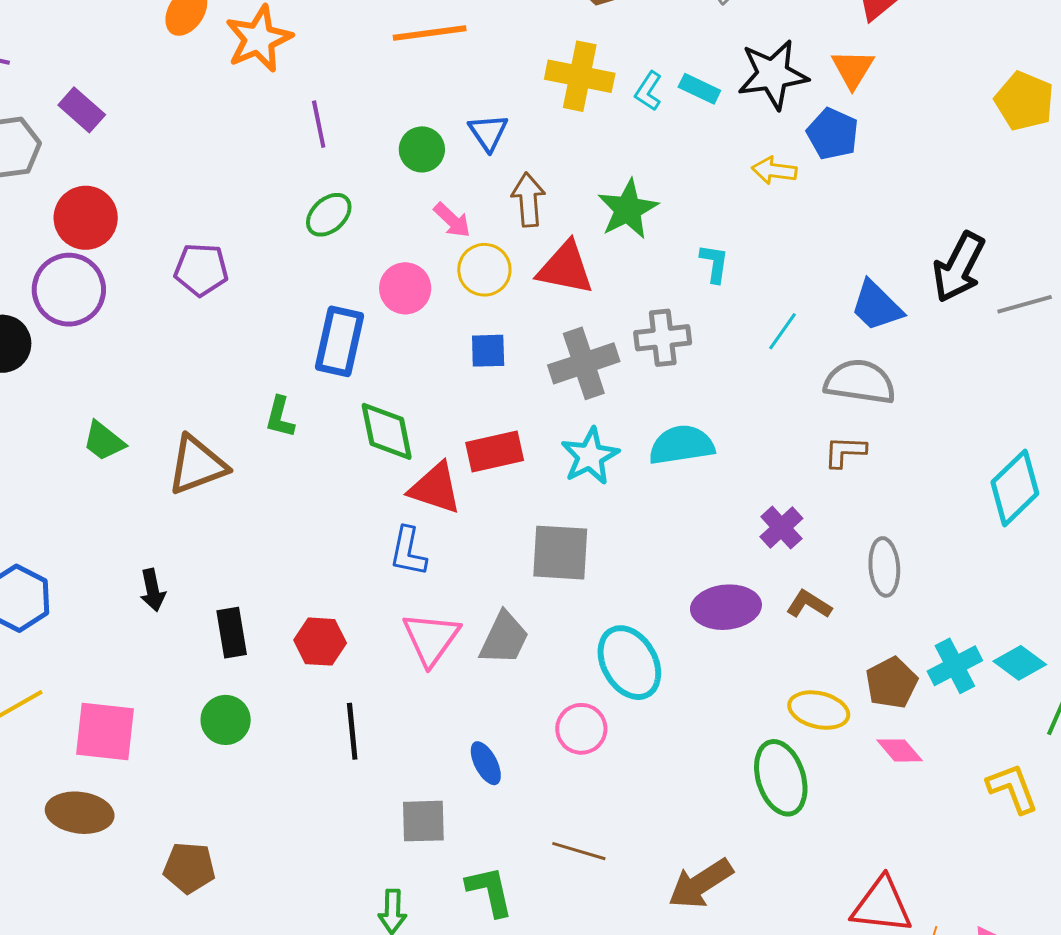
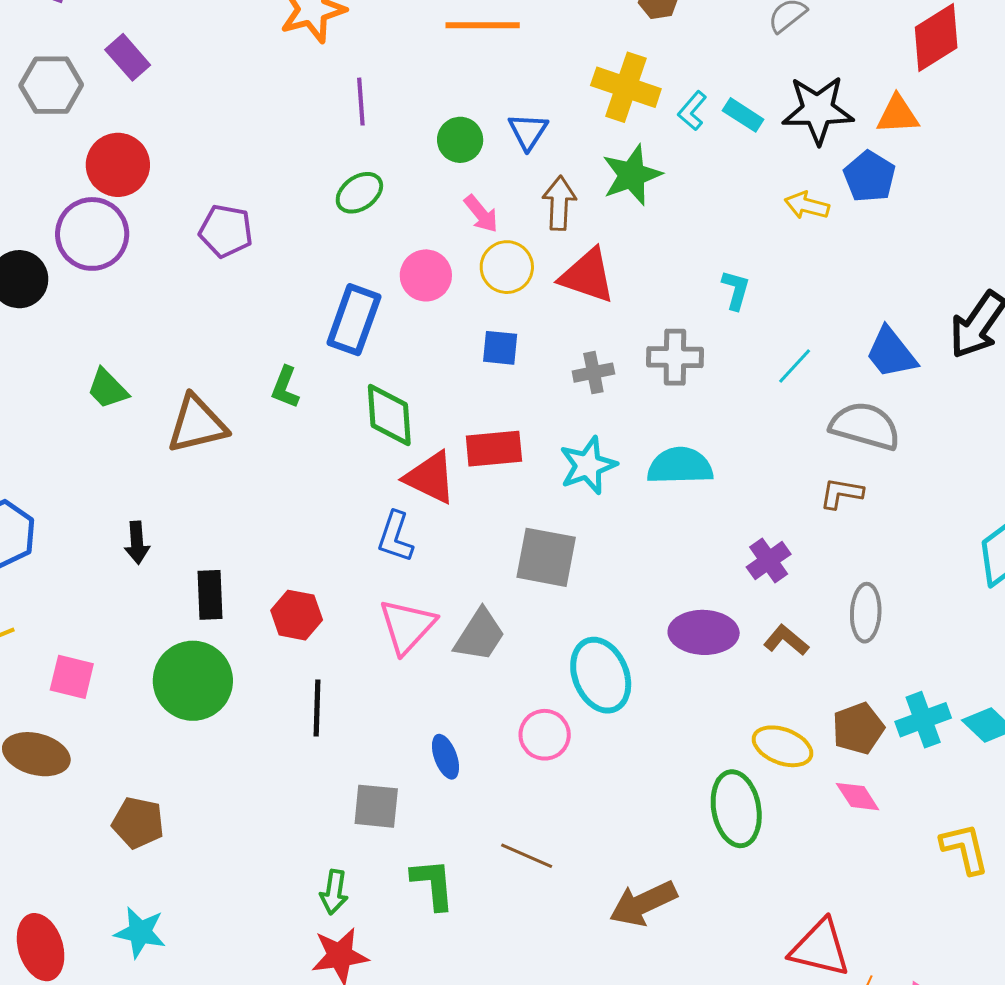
orange triangle: (853, 69) -> (898, 115), turned 48
green star: (628, 209) -> (632, 175), moved
gray cross: (584, 363) -> (593, 373), size x0.6
green circle: (226, 720) -> (193, 681), size x1.6
pink square: (105, 731) -> (72, 677), size x0.7

